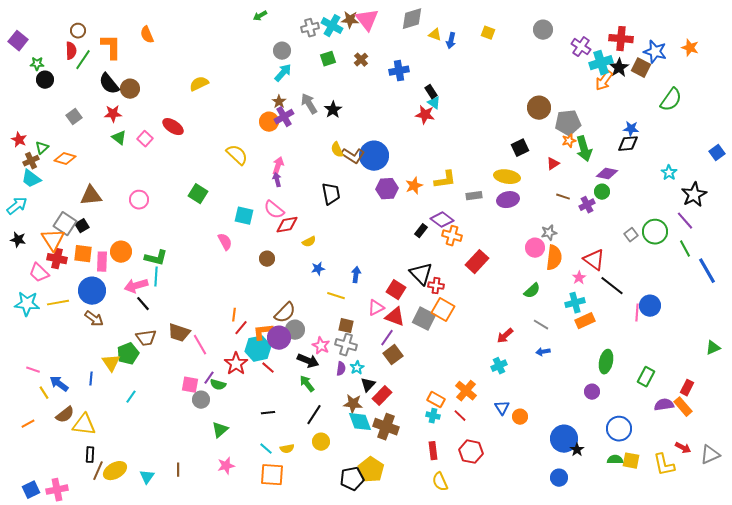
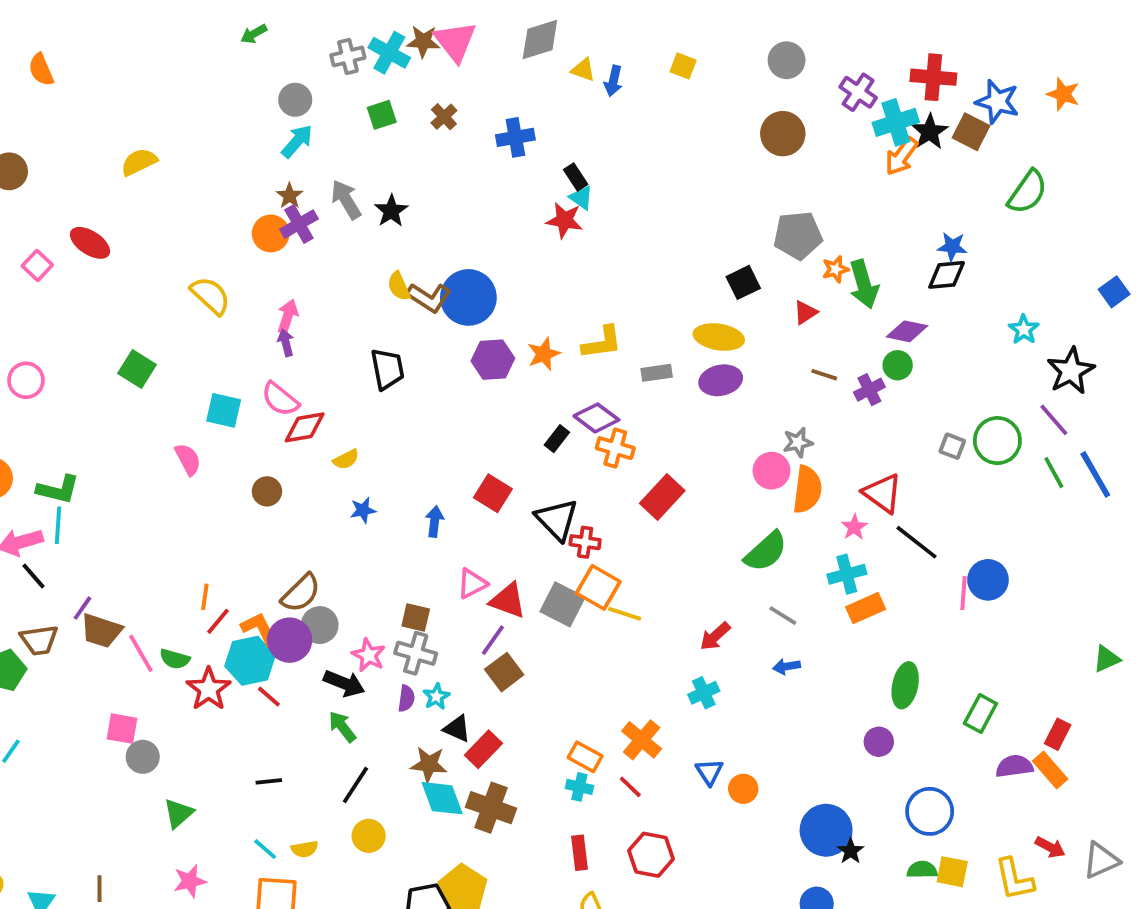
brown circle: (539, 108) -> (783, 134), moved
gray pentagon: (568, 123) -> (798, 235), moved
gray square: (631, 235) -> (952, 446), turned -32
blue line: (707, 271) -> (1095, 474), moved
red square: (396, 290) -> (493, 493), moved
green semicircle: (532, 291) -> (766, 552), size x1.4
yellow line: (336, 296) -> (625, 614), moved
orange L-shape: (263, 332) -> (259, 629), turned 70
purple line: (209, 378) -> (82, 608), moved
green semicircle: (218, 385) -> (175, 659), moved
black triangle: (368, 385) -> (457, 729), turned -49

